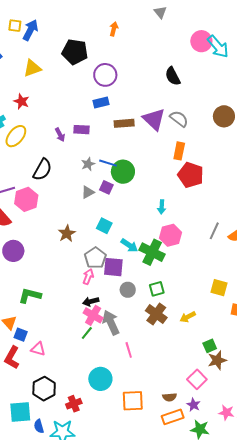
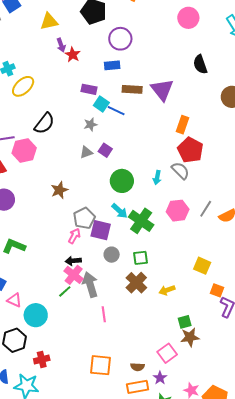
pink circle: (201, 41) -> (188, 18), moved
black semicircle: (173, 76) -> (200, 64), moved
red star: (21, 101) -> (73, 55), moved
gray semicircle: (179, 119) -> (180, 171), moved
purple arrow: (60, 135) -> (61, 45), moved
blue line: (108, 163) -> (116, 111), moved
green circle: (123, 172) -> (122, 181), moved
cyan square: (104, 226) -> (101, 104), moved
pink hexagon: (171, 235) -> (178, 211), moved
cyan circle: (100, 379) -> (36, 315), moved

